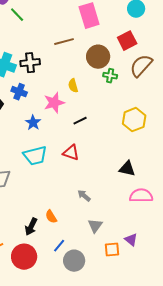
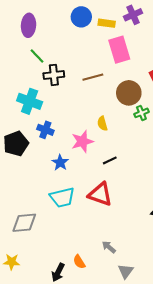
green line: (17, 15) -> (37, 56), moved
black cross: (30, 63) -> (54, 75), moved
green cross: (110, 76) -> (141, 113), turned -32
red triangle: (71, 153) -> (100, 194), size x1.4
gray arrow: (84, 196) -> (109, 247), moved

